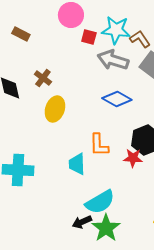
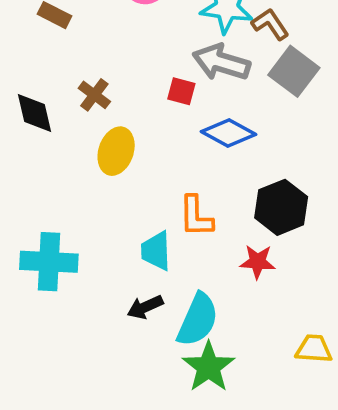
red square: (89, 37) -> (181, 91), moved
red star: (133, 158) -> (258, 262), moved
cyan semicircle: (100, 202) -> (198, 320), turned -36
black arrow: (82, 222) -> (145, 307), moved

